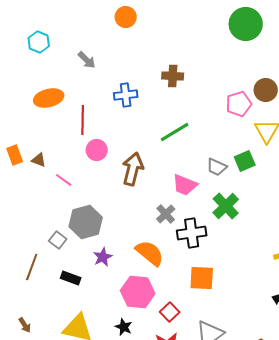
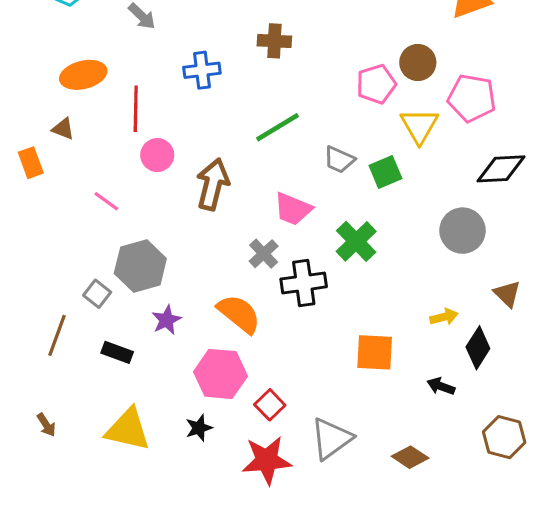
brown triangle: (39, 160) -> (63, 129), moved
gray trapezoid: (217, 167) -> (339, 160), moved
orange square: (202, 278) -> (375, 352), moved
black star: (124, 327) -> (199, 428), turned 30

